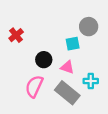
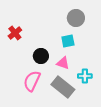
gray circle: (89, 27) -> (76, 18), moved

